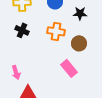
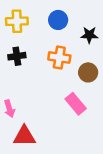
black cross: (22, 30) -> (17, 56), turned -32

